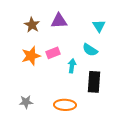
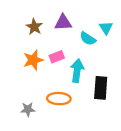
cyan semicircle: (90, 50) -> (88, 39), moved
cyan arrow: (72, 66) -> (77, 71), size x1.5
orange ellipse: (65, 105) -> (59, 99), moved

